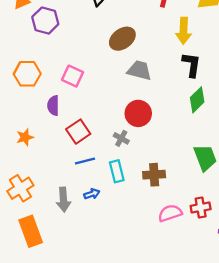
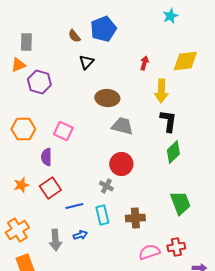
brown ellipse: (122, 39) -> (107, 98), turned 40
red square: (78, 132) -> (50, 188), moved

